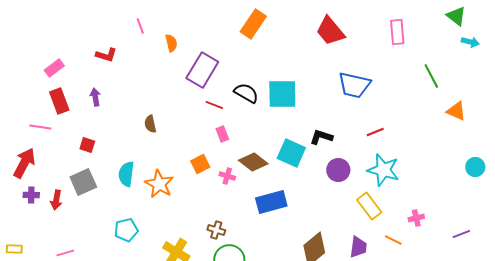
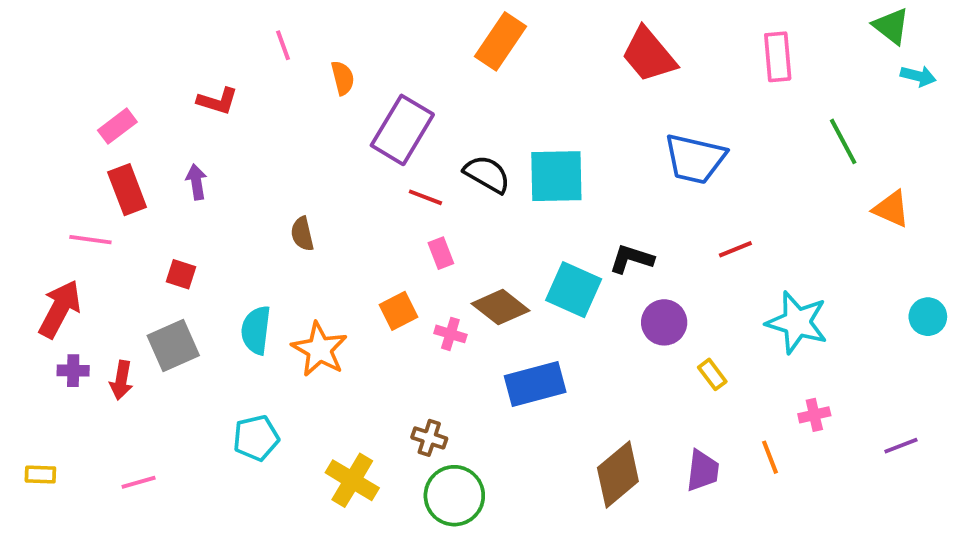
cyan star: (383, 170) -> (797, 322), moved
yellow rectangle: (369, 206) -> (712, 374), moved, size x0.6
orange line: (393, 240) -> (770, 457), turned 42

